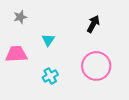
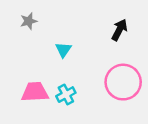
pink trapezoid: (16, 54) -> (35, 92), moved

